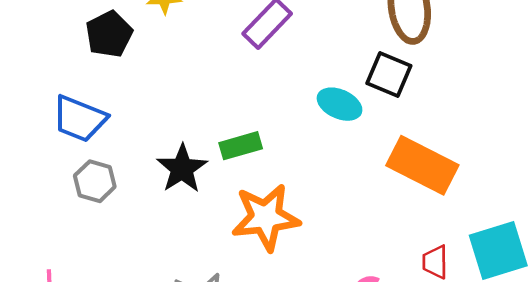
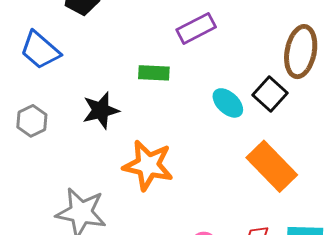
green rectangle: (241, 146) -> (154, 73), moved
gray hexagon: (95, 181) -> (32, 121), moved

